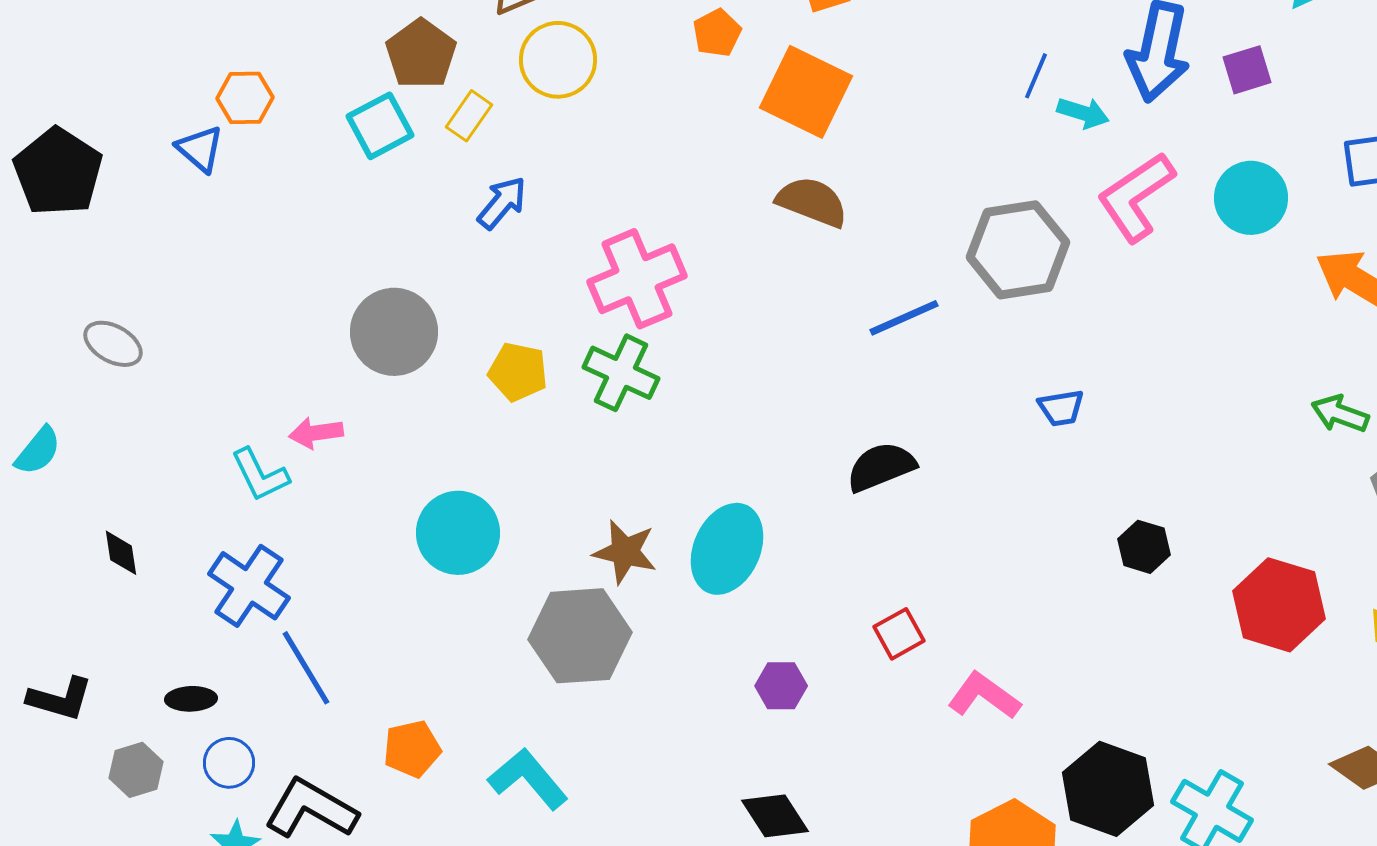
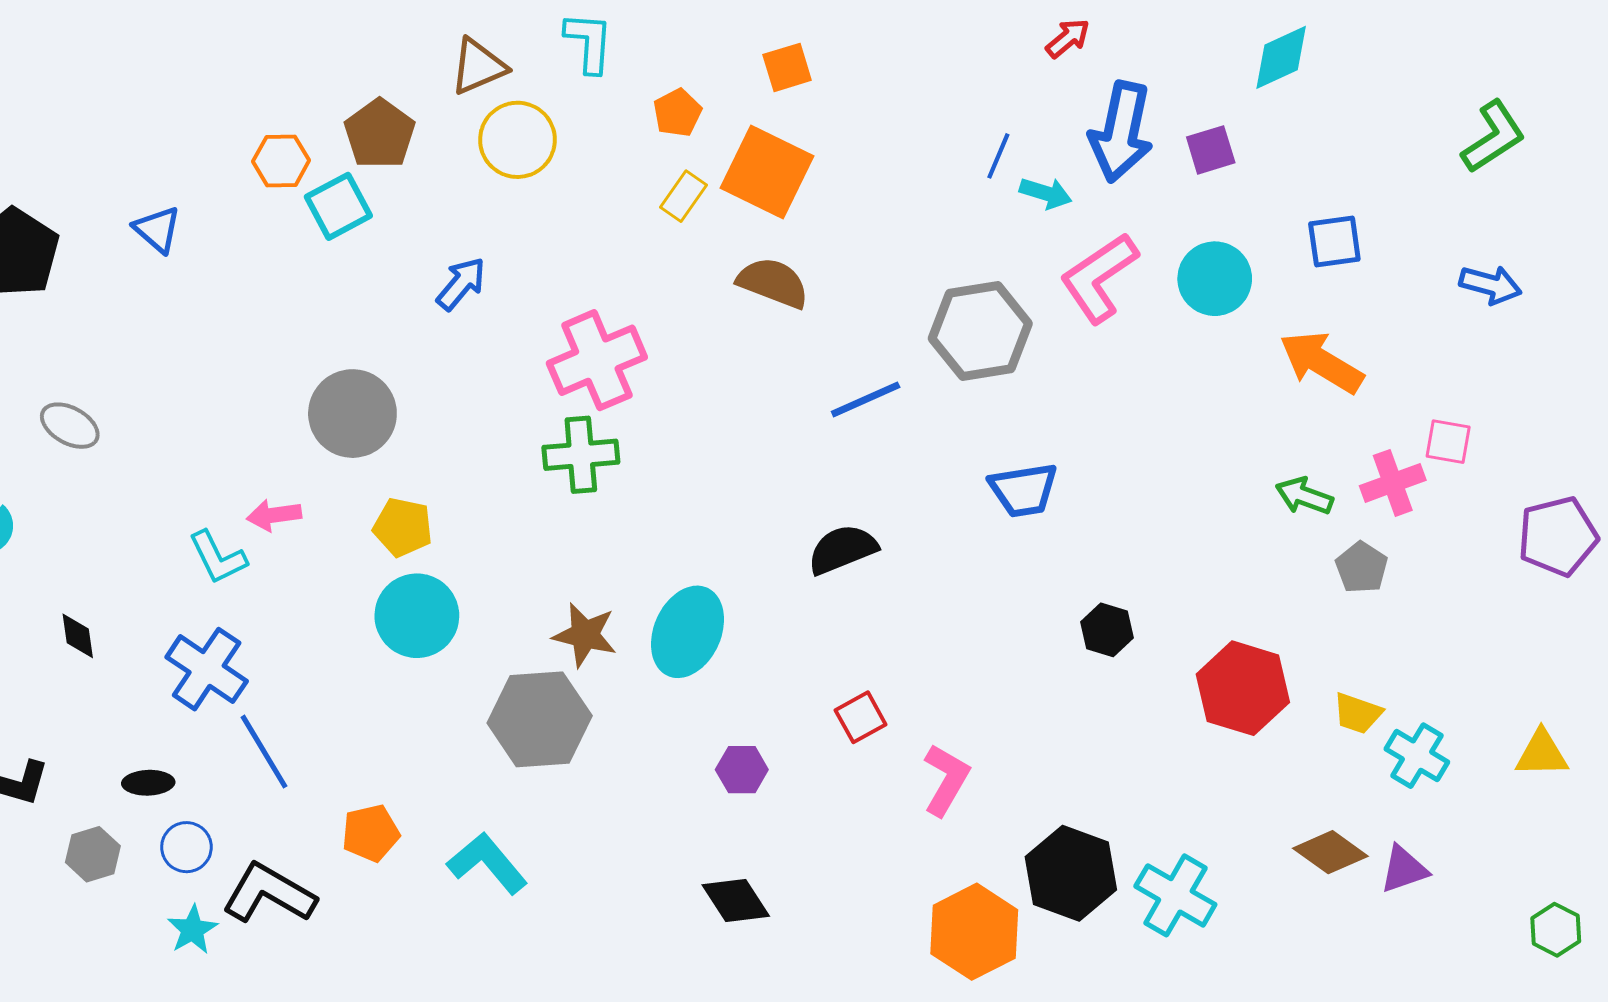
orange hexagon: (245, 98) -> (281, 161), moved
yellow rectangle: (469, 116) -> (683, 196), moved
yellow pentagon: (518, 372) -> (403, 527), moved
green cross: (621, 373) -> (581, 455), turned -30
blue trapezoid: (1061, 408) -> (1024, 490), size x1.5
pink L-shape: (984, 696) -> (946, 780), turned 84

